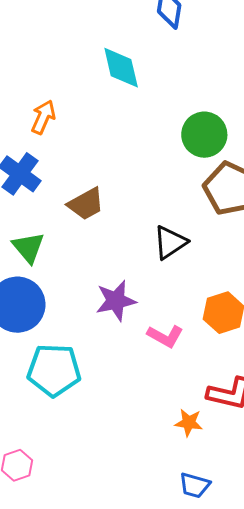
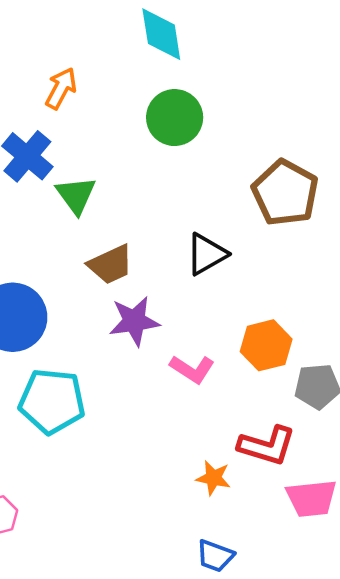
green circle: (204, 135) -> (175, 118), moved
brown trapezoid: (86, 204) -> (111, 265), moved
green triangle: (28, 247) -> (76, 195), moved

